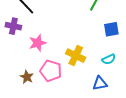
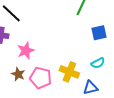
yellow cross: (76, 56) -> (69, 72), moved
brown star: (27, 77) -> (18, 74), moved

